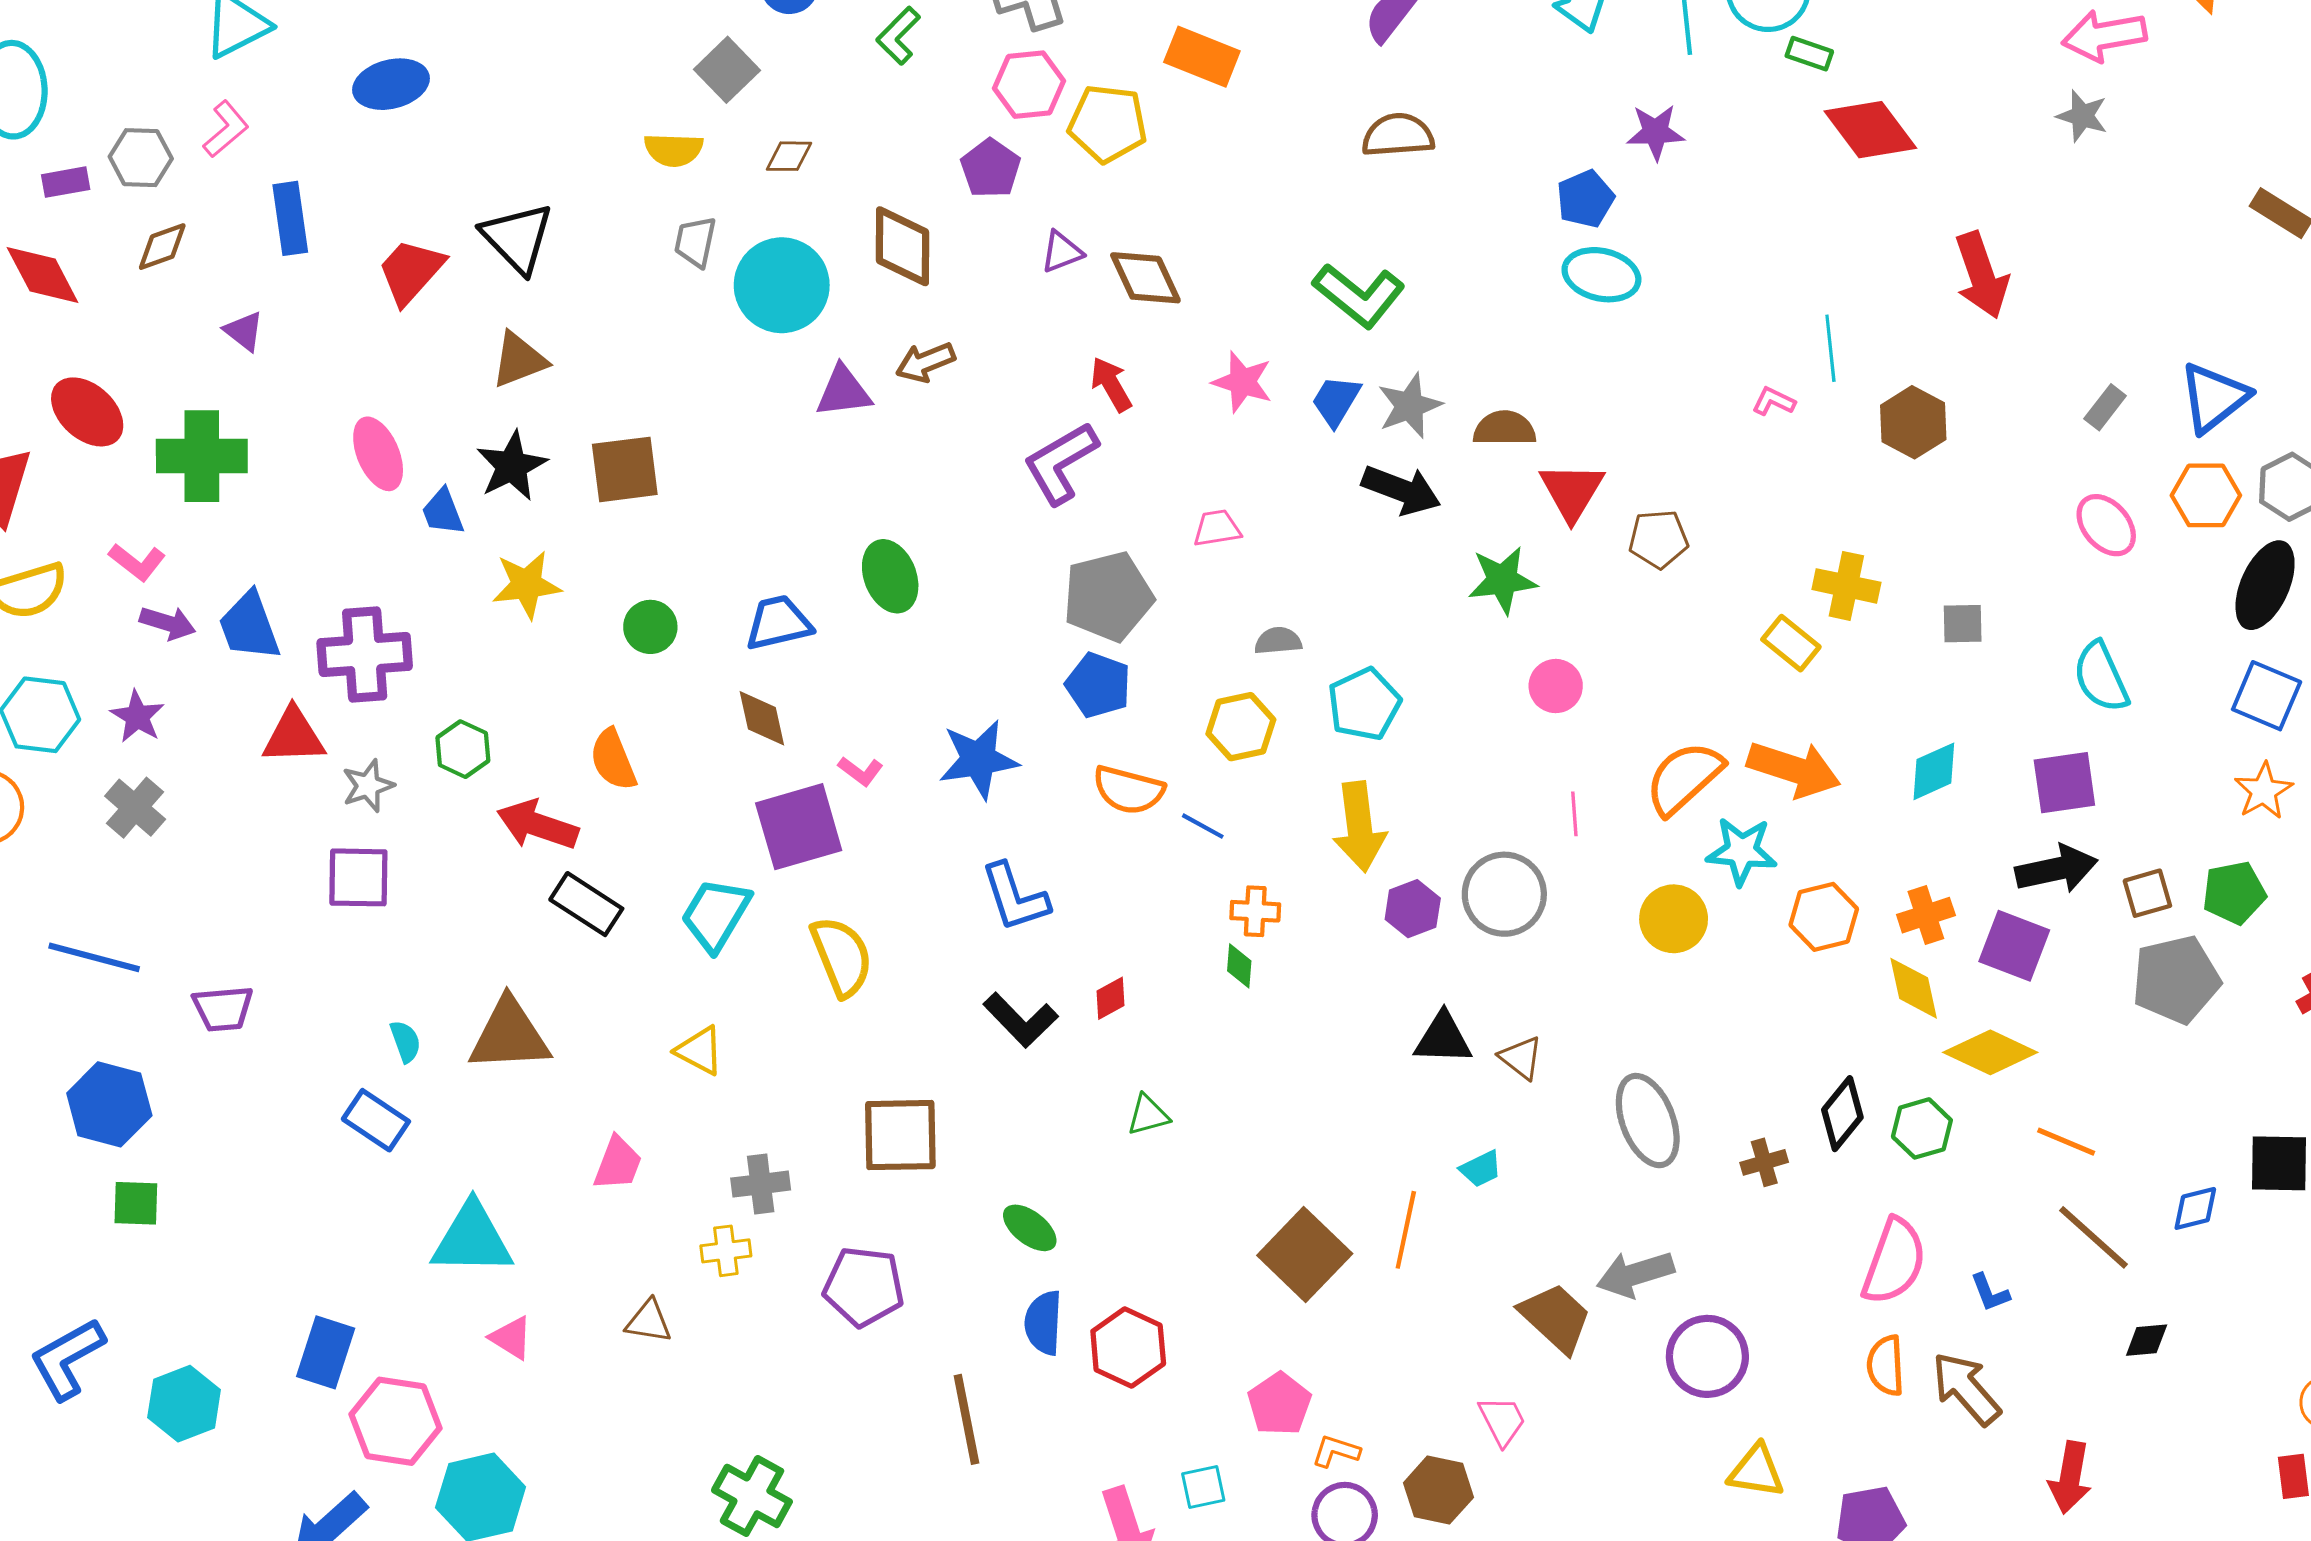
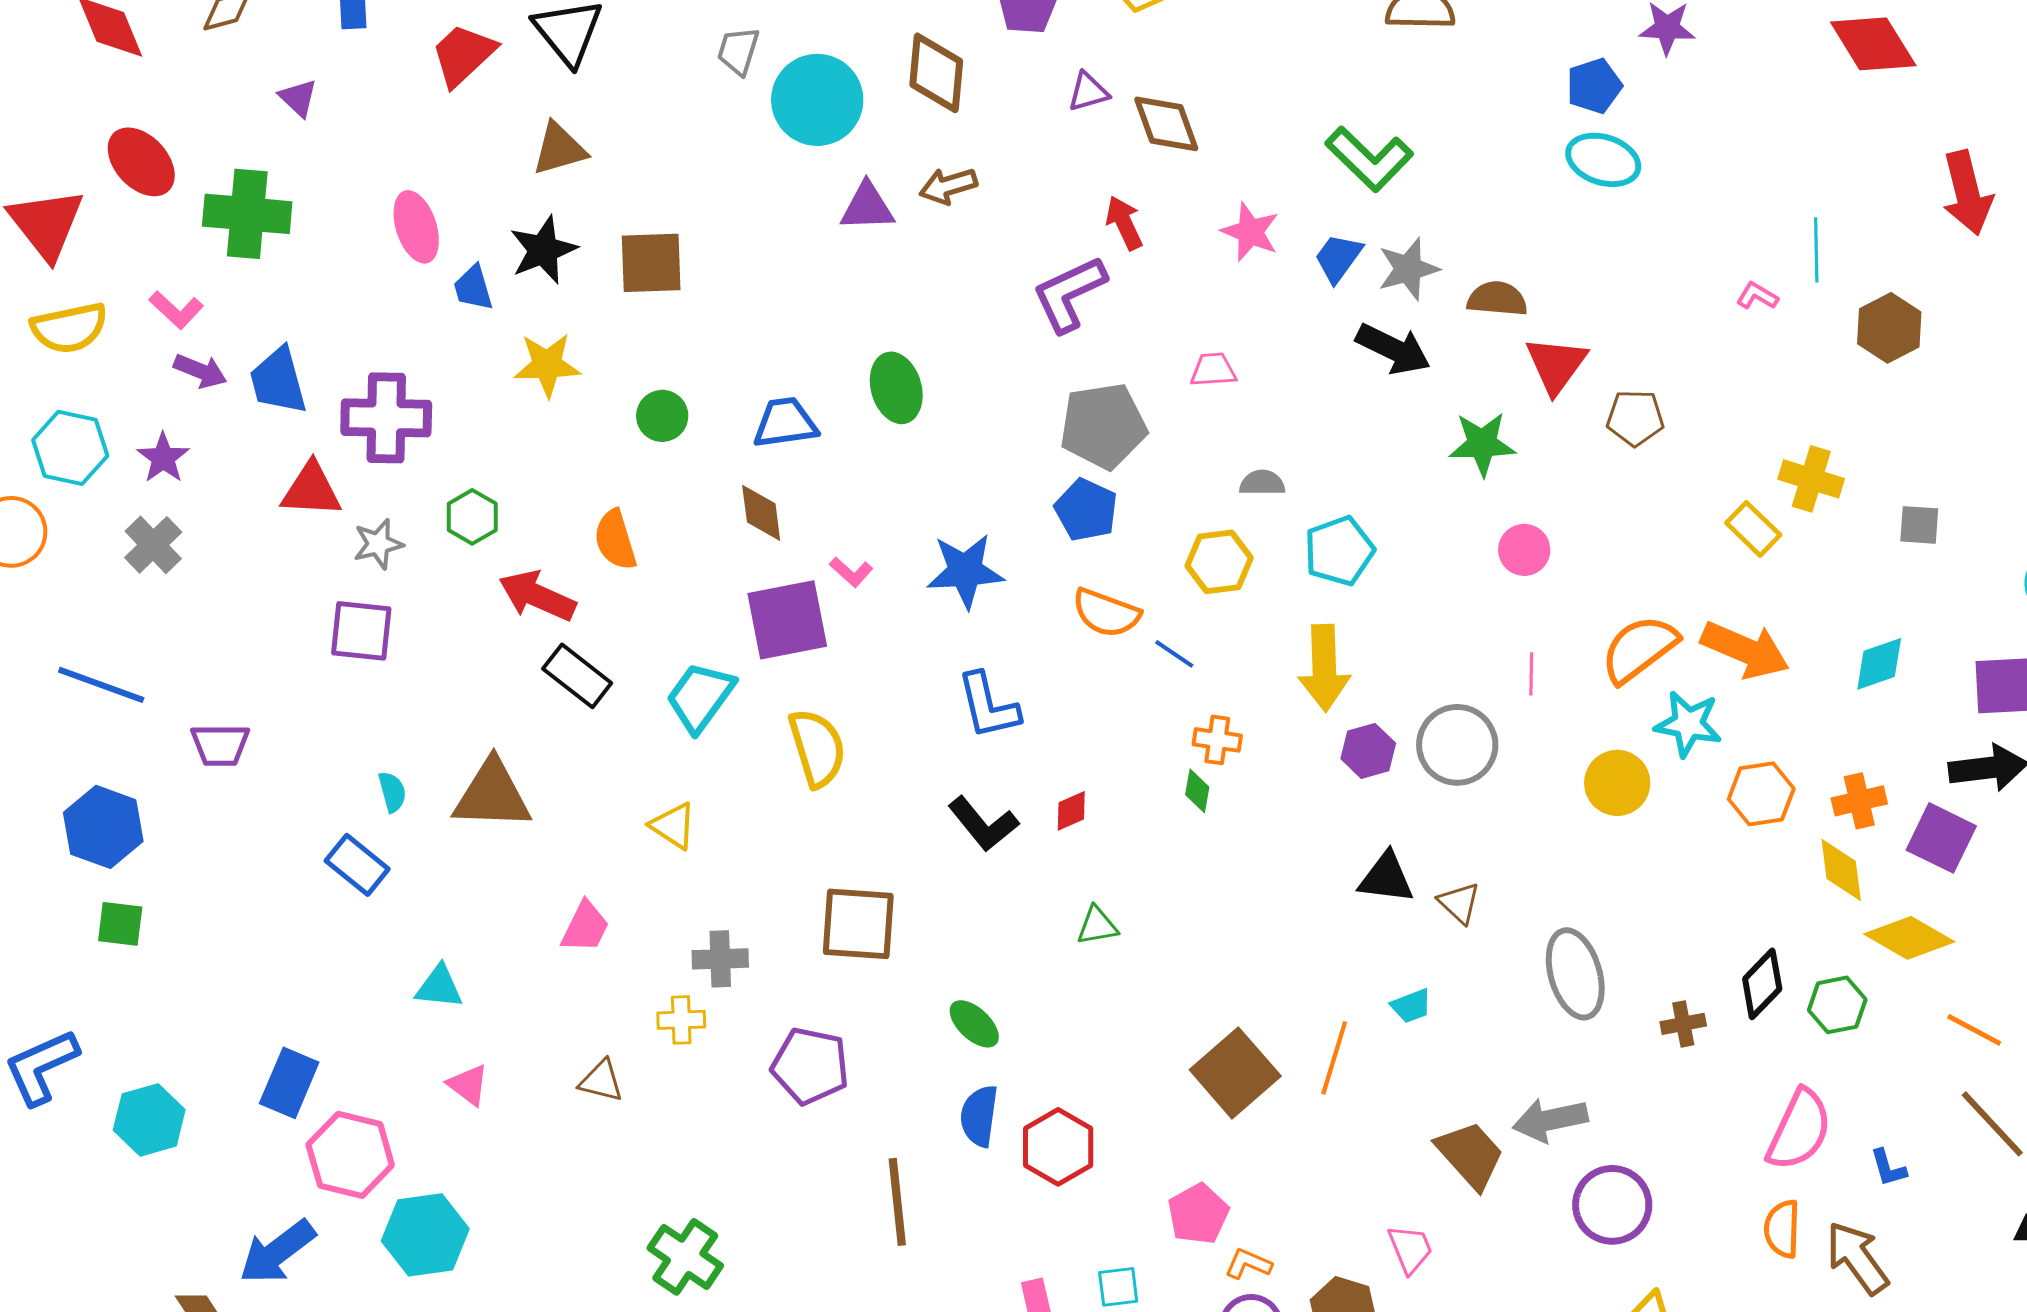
cyan triangle: (472, 1239) -> (439, 987), size x0.6

